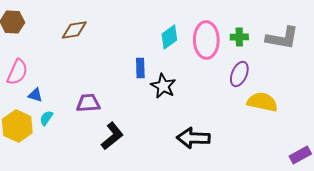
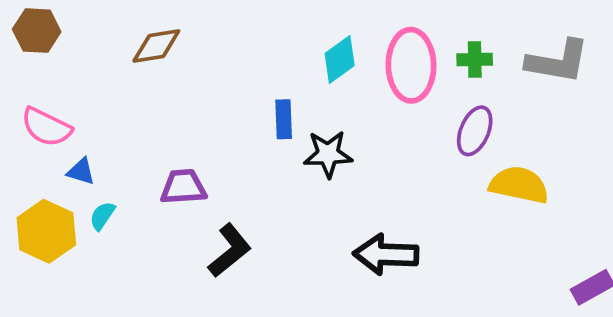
pink semicircle: (17, 72) -> (46, 127), turned 92
black star: (163, 86) -> (328, 154), turned -30

